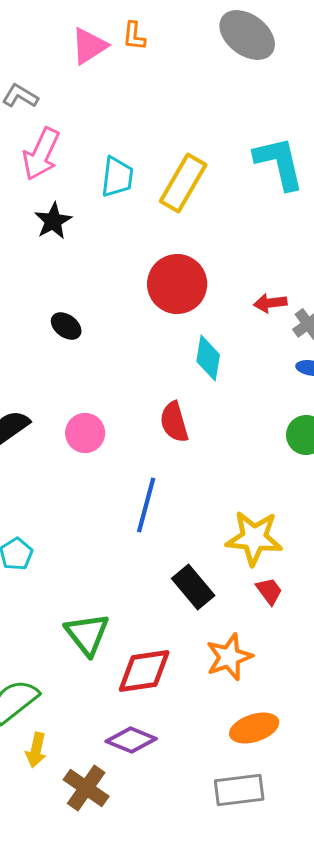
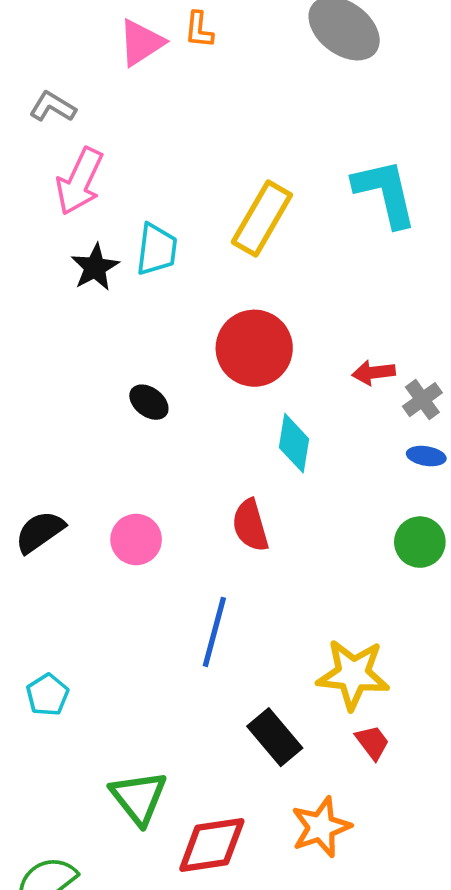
cyan trapezoid: (117, 177) -> (157, 249), moved
black ellipse: (66, 326) -> (149, 402), moved

